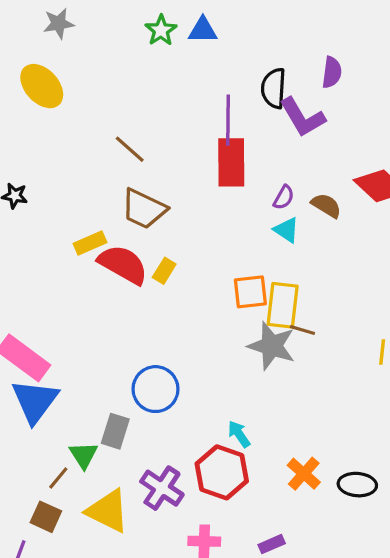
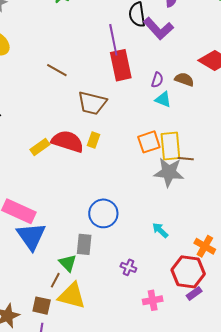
brown trapezoid: (144, 209) -> (92, 103), moved
yellow rectangle: (90, 243) -> (40, 147), moved
red hexagon: (222, 472) -> (188, 272), moved
purple cross: (162, 488) -> (128, 267), moved, size x0.6
yellow triangle: (108, 511) -> (72, 296), moved
brown square: (46, 517) -> (42, 306), moved

